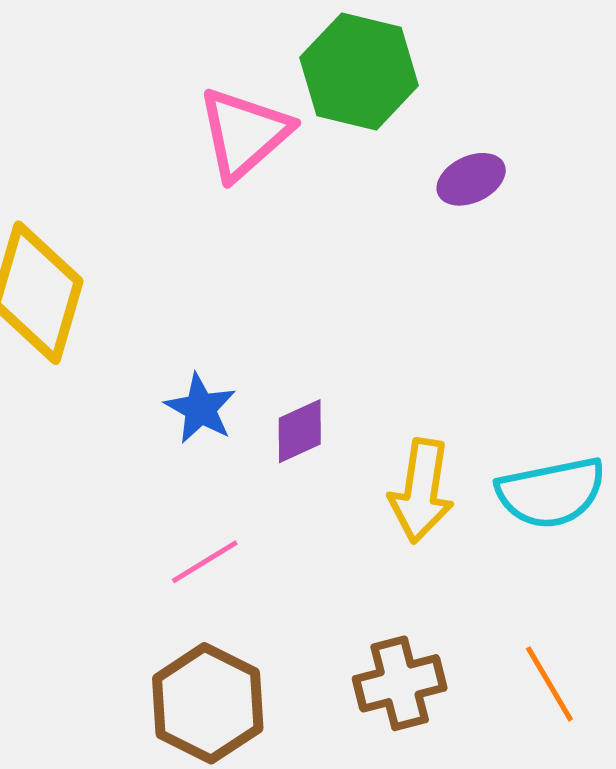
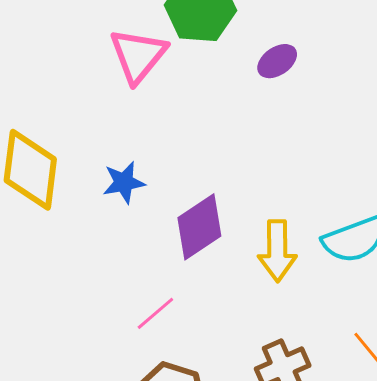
blue star: (200, 409) -> (124, 182), moved, turned -30
purple diamond: (300, 431) -> (199, 227), size x1.6

